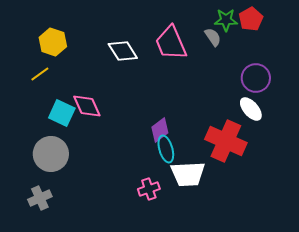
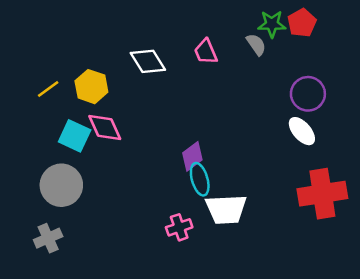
yellow hexagon: (53, 42) -> (91, 87), moved
pink trapezoid: (171, 43) -> (206, 52), size x0.6
red cross: (226, 141) -> (322, 194), moved, turned -33

